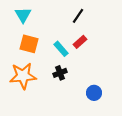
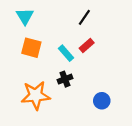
orange star: (23, 76) -> (36, 95), moved

